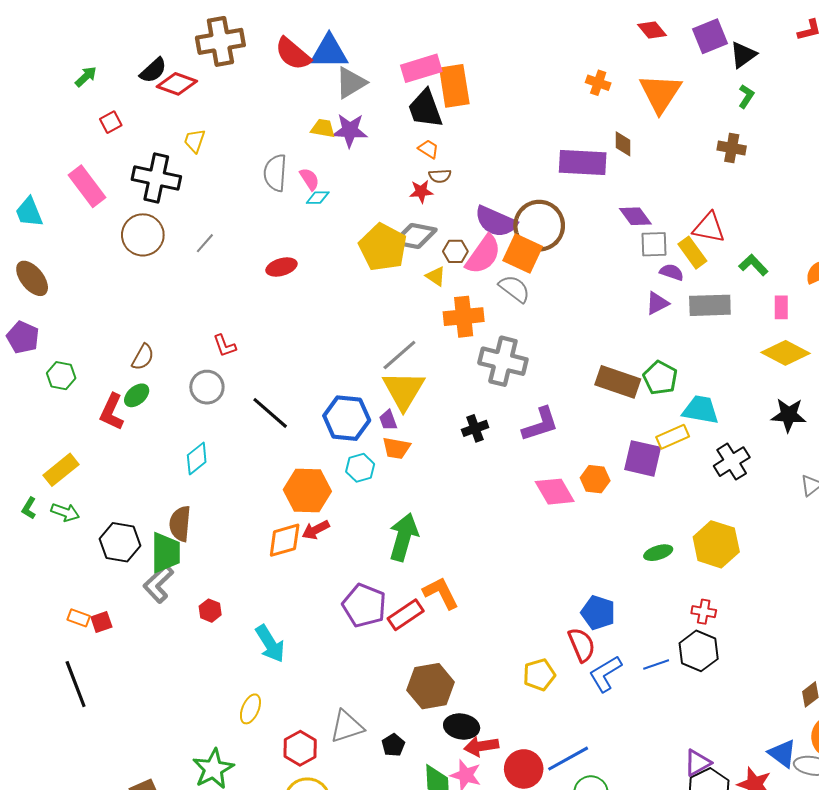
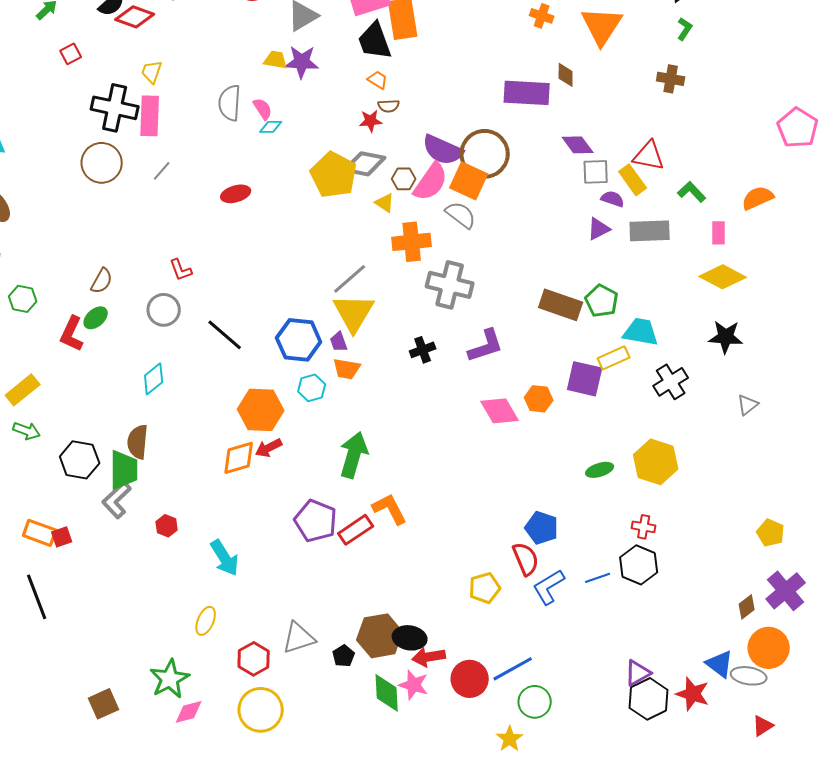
pink rectangle: (87, 186) -> (150, 116), moved, turned 39
orange rectangle: (79, 618) -> (40, 533), size x1.5
brown hexagon: (431, 686) -> (380, 636), moved

